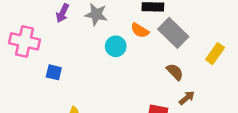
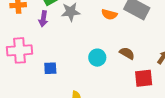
cyan circle: (116, 46) -> (97, 58), moved
brown semicircle: (175, 72) -> (127, 53), moved

